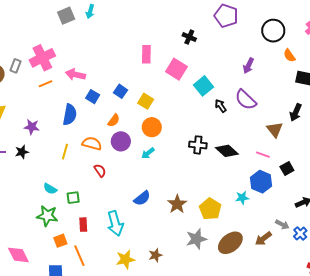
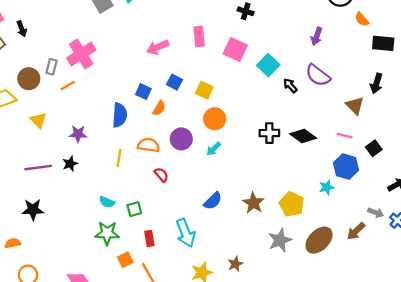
pink arrow: (75, 75) -> (158, 47), moved, turned -30
orange line: (46, 84) -> (68, 86), moved
orange semicircle: (114, 120) -> (159, 108), moved

